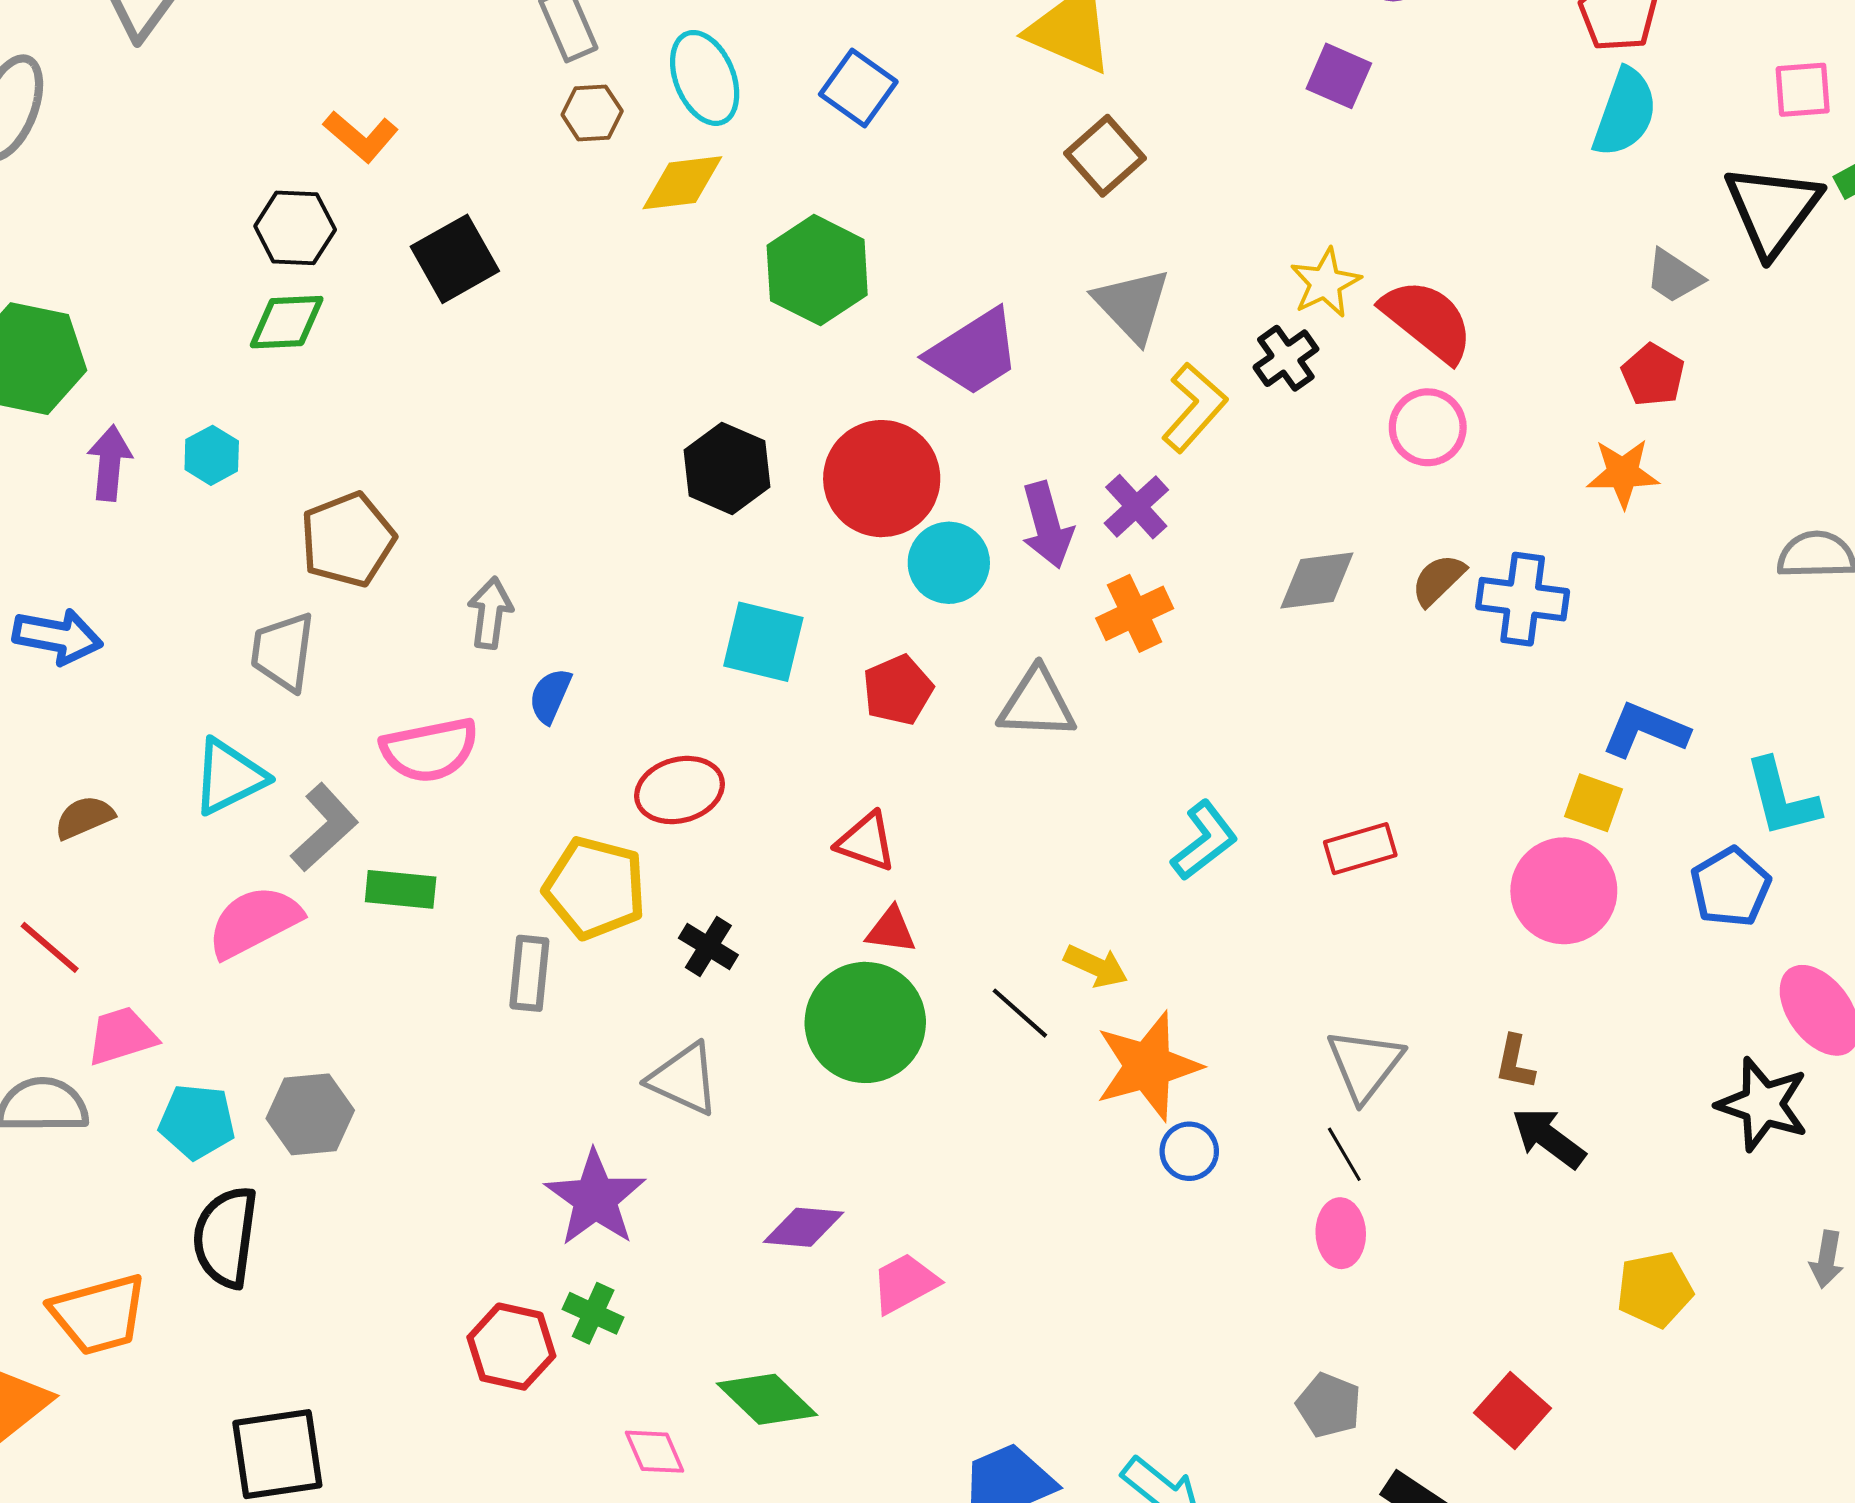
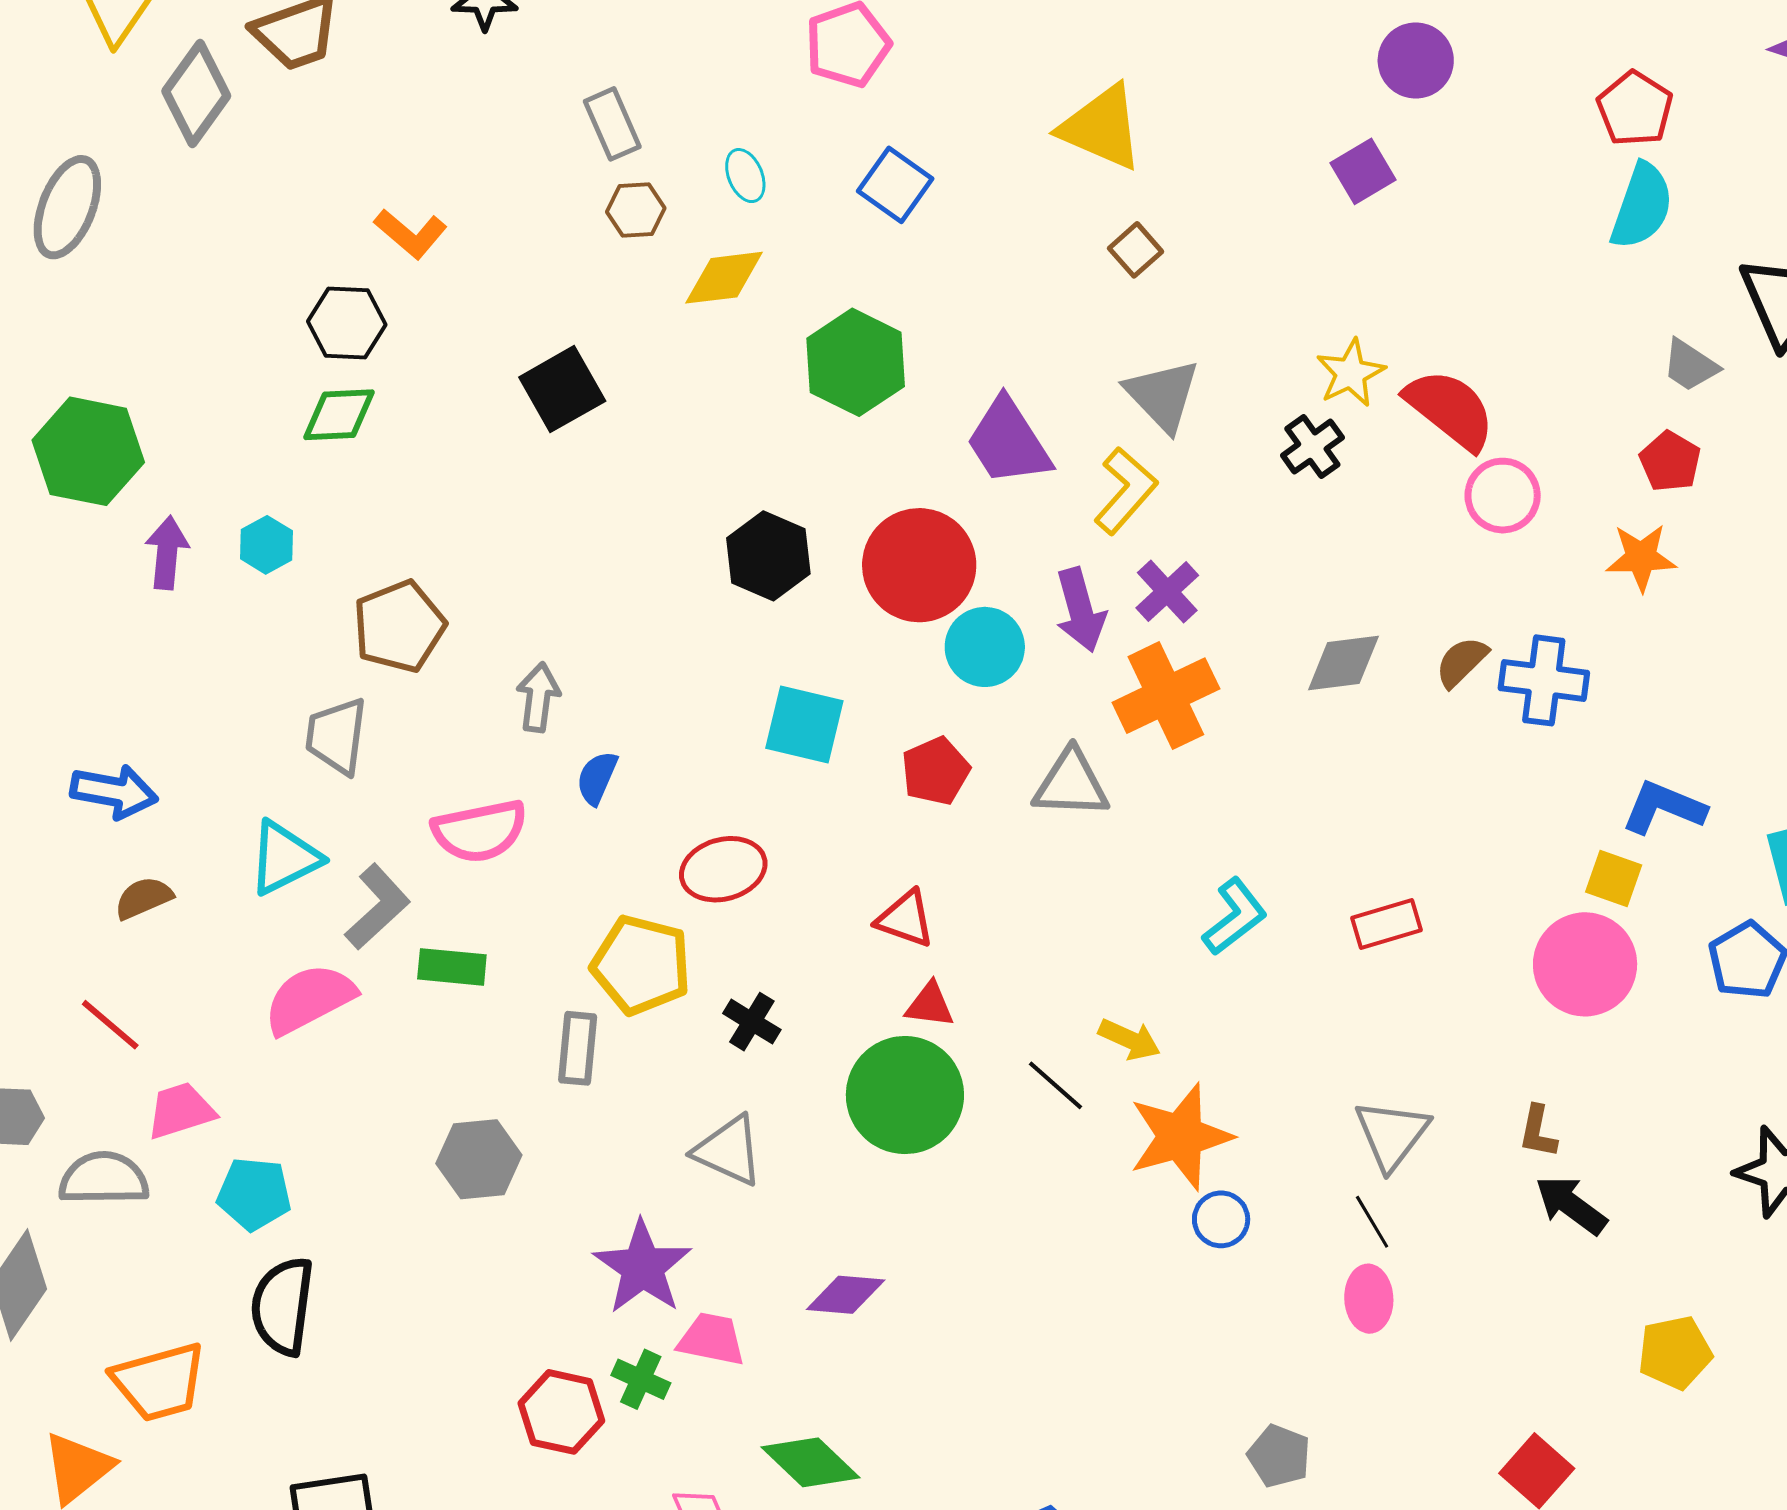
purple square: (1339, 76) -> (1363, 171), turned 36
cyan ellipse: (705, 78) -> (745, 176), size x0.6
brown square: (1105, 156) -> (1136, 250), size x0.7
black square: (455, 259) -> (562, 389), moved
purple trapezoid: (974, 352) -> (1008, 442), turned 90
yellow L-shape: (1194, 407) -> (1125, 491), moved
pink circle: (1428, 427) -> (1503, 496), moved
orange cross: (1135, 613) -> (1166, 696), size x1.4
blue arrow: (58, 636) -> (114, 792), moved
gray hexagon: (310, 1114) -> (479, 1159), moved
pink trapezoid: (905, 1283) -> (712, 1339), moved, turned 40
gray pentagon: (1329, 1405) -> (1279, 1456), moved

